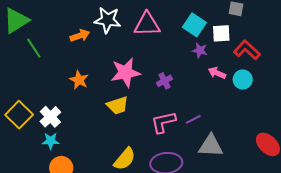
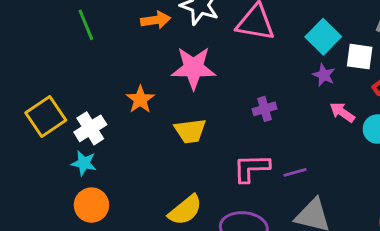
pink star: (126, 73) -> (194, 68), moved
orange star: (79, 80) -> (140, 99), moved

